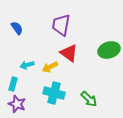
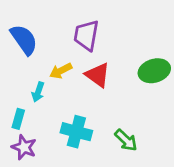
blue semicircle: (17, 28) -> (24, 40), size x1.6
cyan arrow: (27, 65) -> (38, 92), turned -56
yellow arrow: (50, 67) -> (61, 71), moved

